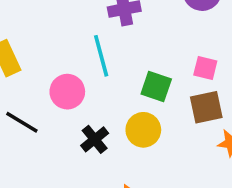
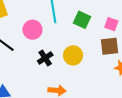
green square: (156, 87) -> (82, 20), moved

